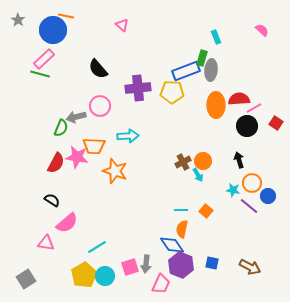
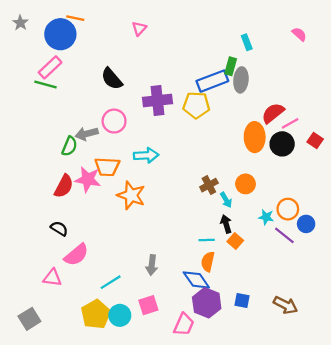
pink triangle: (122, 25) -> (139, 28), turned 32
red semicircle: (239, 99) -> (273, 113), turned -35
orange ellipse: (216, 105) -> (255, 137), moved
black arrow: (239, 160) -> (226, 224), moved
orange circle: (203, 161) -> (246, 184), moved
gray arrow: (146, 264) -> (152, 265), moved

